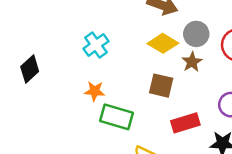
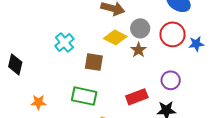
black diamond: (30, 69) -> (15, 64), turned -30
brown square: (161, 86) -> (94, 62), moved
orange star: (95, 91) -> (38, 102), moved

